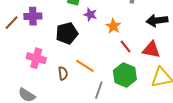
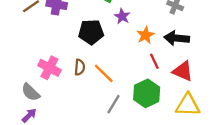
black arrow: (157, 20) -> (177, 38), moved
pink cross: (36, 58) -> (49, 68), moved
brown semicircle: (63, 73) -> (80, 67), moved

